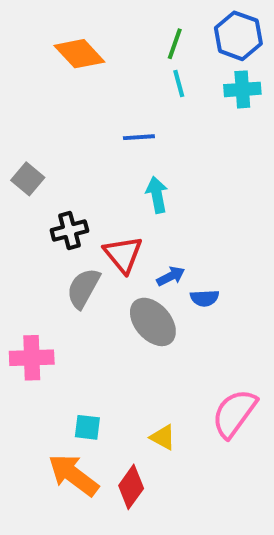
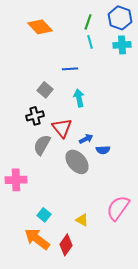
gray square: (28, 179) -> (45, 90), moved
cyan square: (87, 427) -> (44, 215), turned 32

